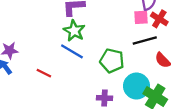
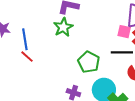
blue line: (72, 51) -> (25, 39), moved, turned 35

